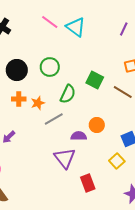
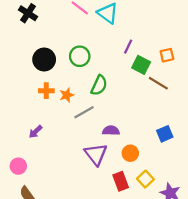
purple line: (124, 29) -> (128, 47), moved
green square: (95, 80) -> (141, 65), moved
orange circle: (97, 125) -> (130, 153), moved
yellow square: (117, 161) -> (145, 179), moved

